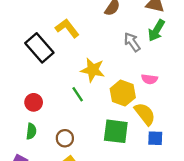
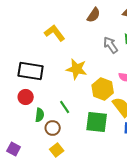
black rectangle: (39, 48) -> (31, 71), moved, turned -40
green line: (78, 94) -> (65, 107), moved
green semicircle: (31, 131) -> (40, 115), moved

